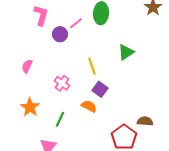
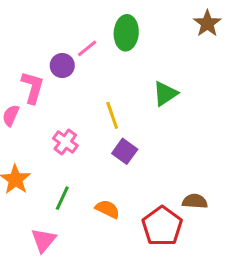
pink L-shape: (41, 15) -> (33, 87), moved
orange semicircle: (89, 106) -> (107, 209), moved

